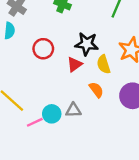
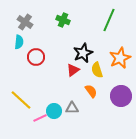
black star: (87, 44) -> (83, 53), turned -30
red circle: (43, 49) -> (36, 57), moved

